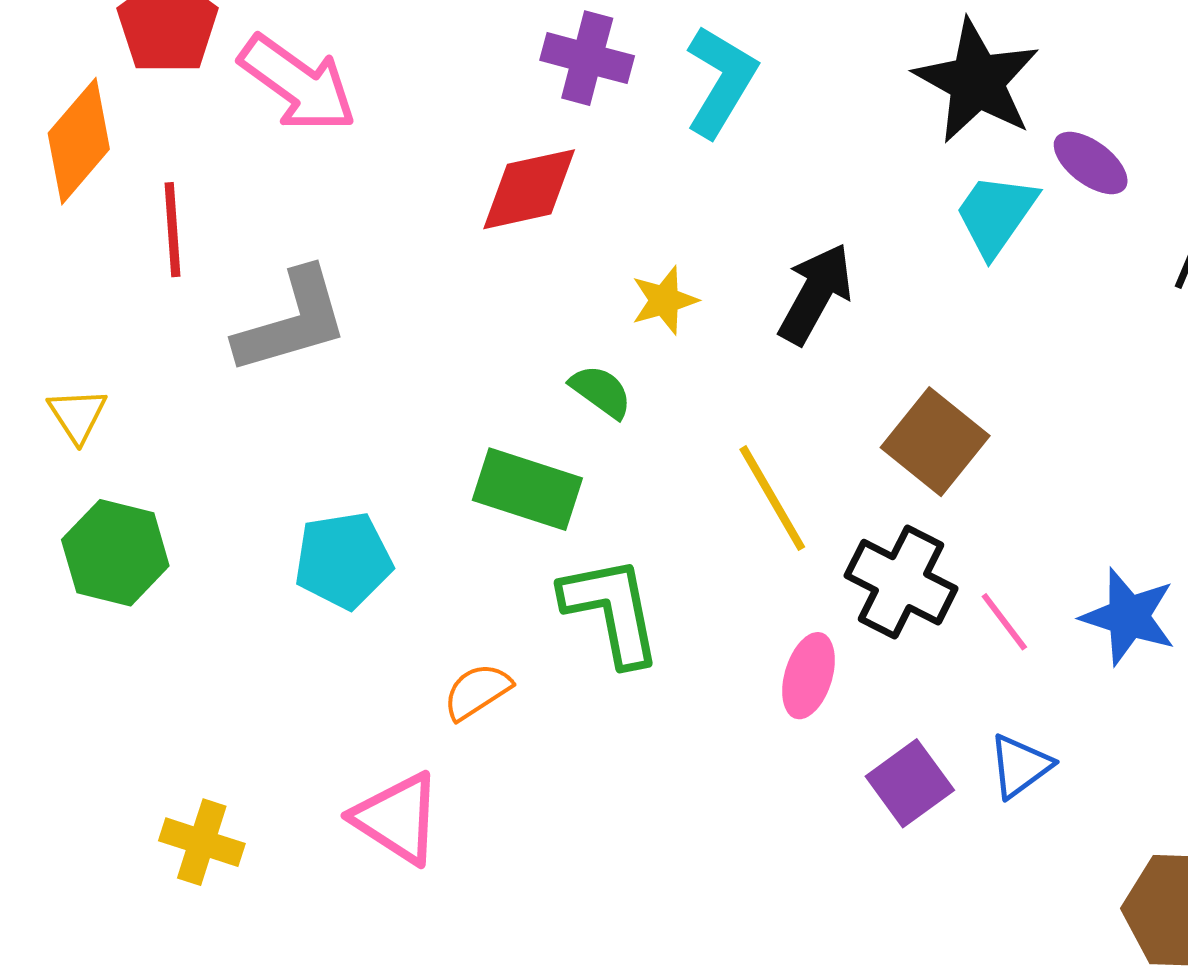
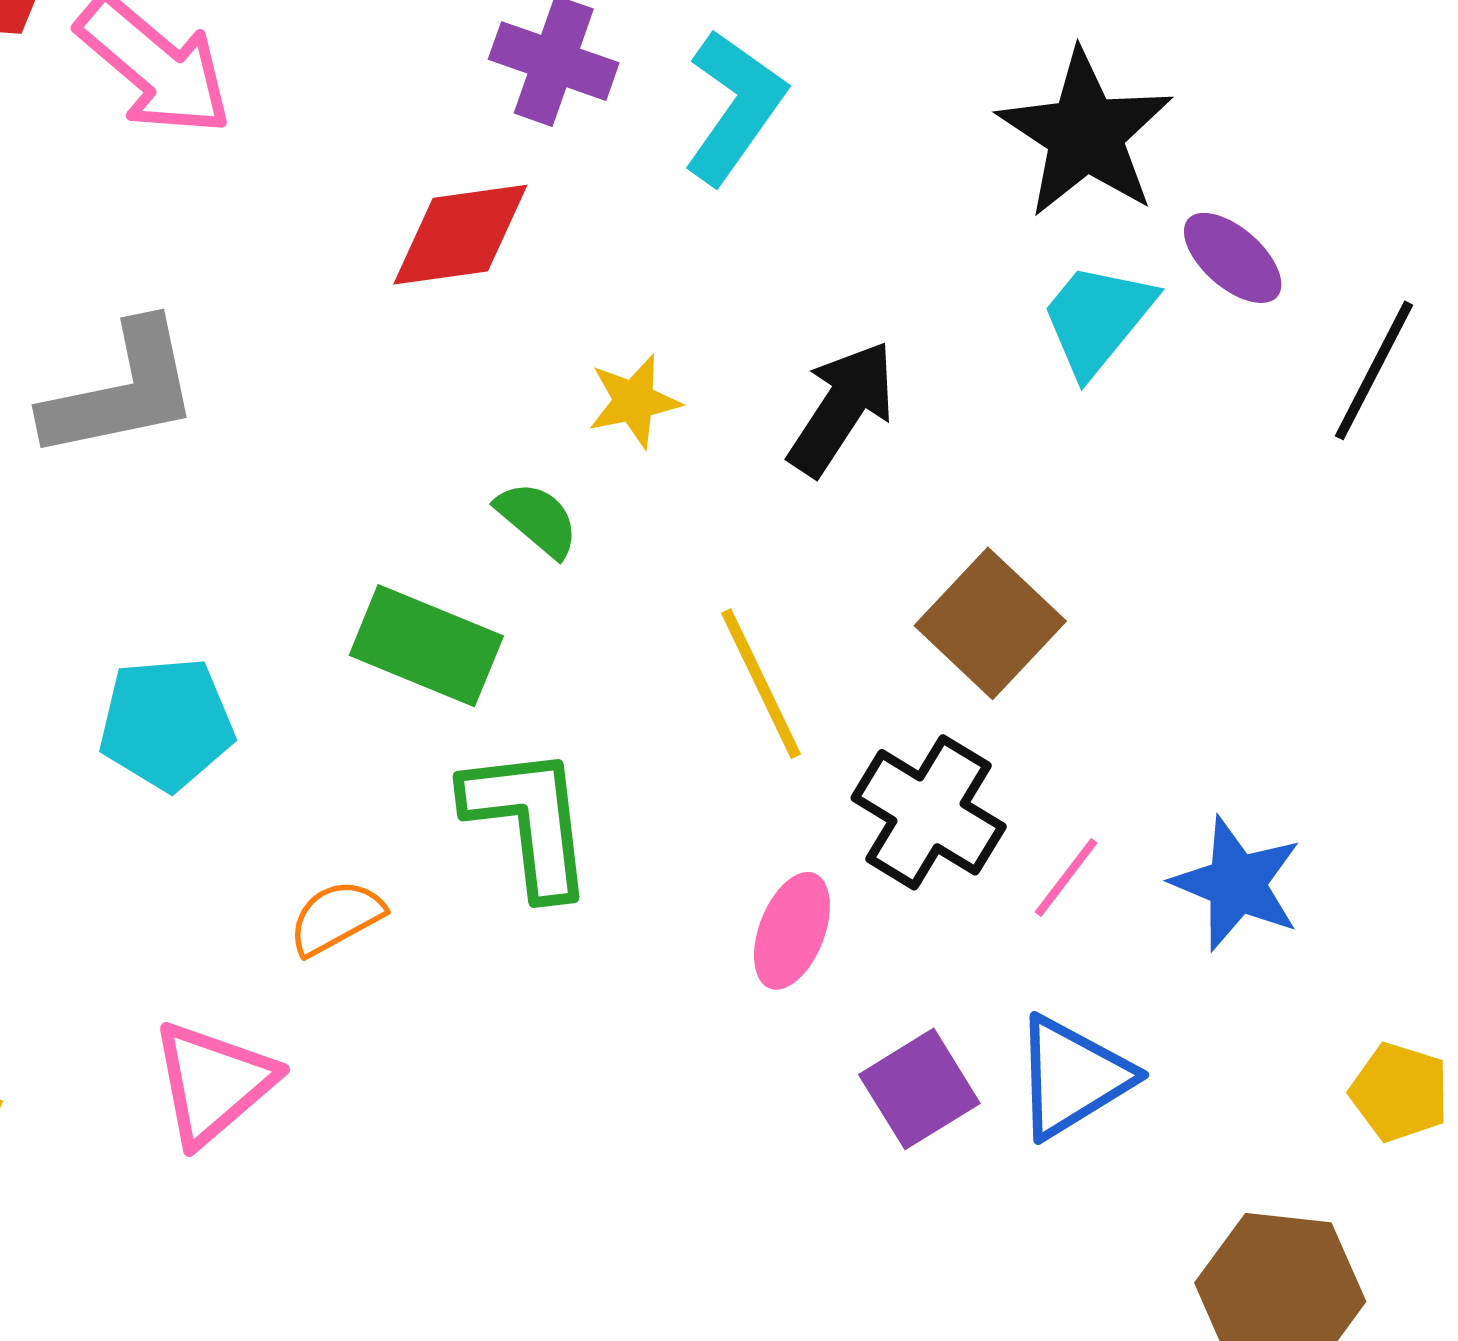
pink line: (1004, 622) -> (1066, 878), turned 70
blue triangle: (1020, 766) -> (1072, 1077), size x1.4
pink triangle: (397, 818) -> (213, 1083), turned 42

